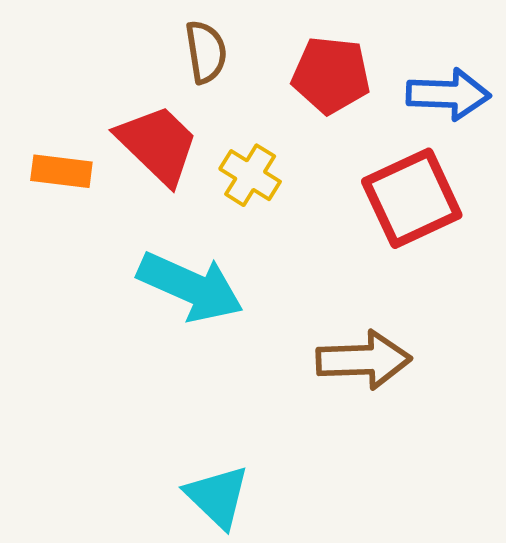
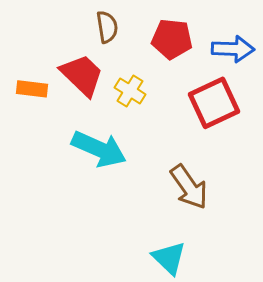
brown arrow: (364, 360) -> (189, 187), turned 57
cyan triangle: (217, 497) -> (169, 258), moved

